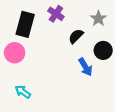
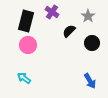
pink circle: (15, 53) -> (28, 45), moved
blue arrow: (85, 67) -> (90, 81), moved

